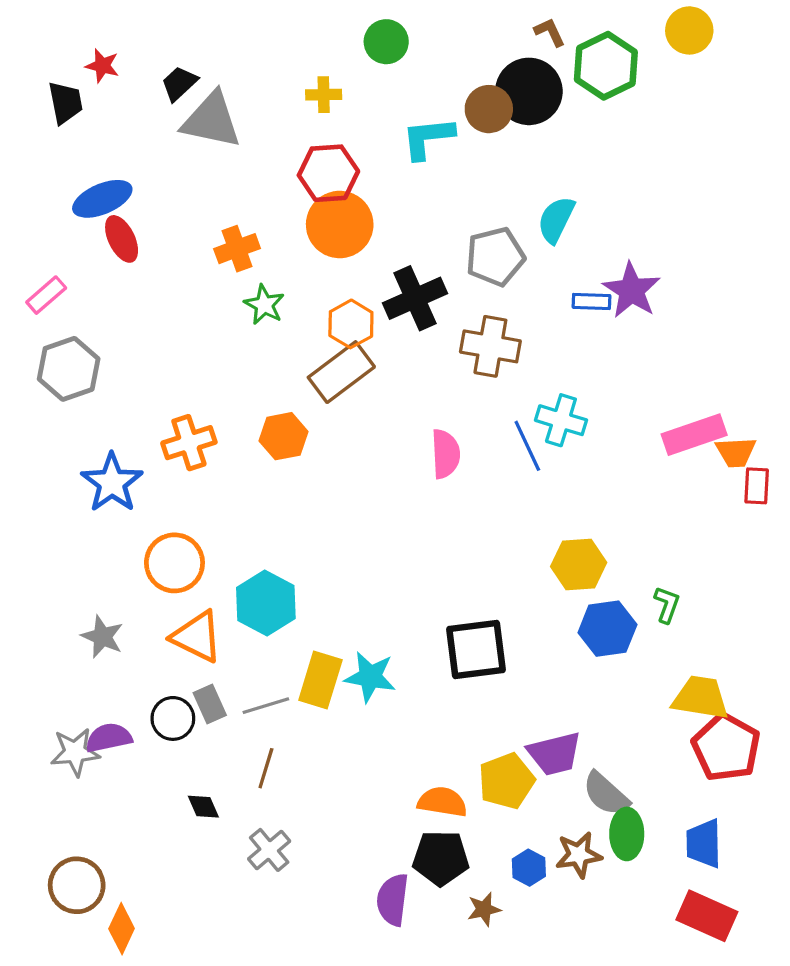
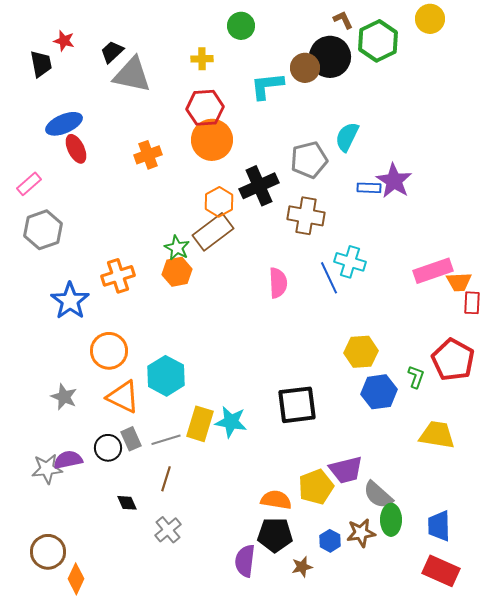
green star: (264, 305) -> (177, 248), moved
red pentagon: (726, 747) -> (453, 360), moved

